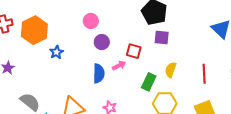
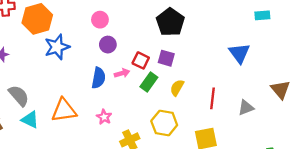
purple square: (162, 37) -> (166, 58), moved
blue star: (57, 52) -> (57, 47), size x1.6
green rectangle: (149, 82) -> (149, 82), moved

